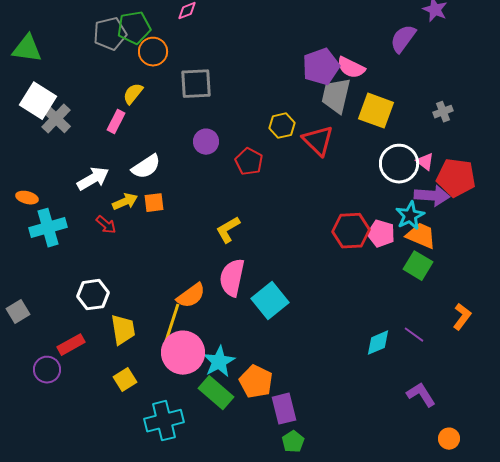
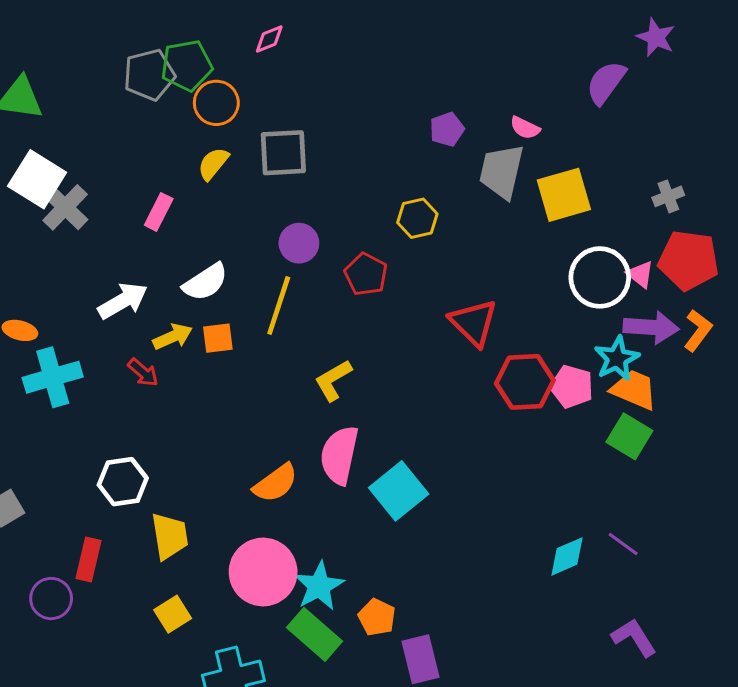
purple pentagon: (321, 67) -> (447, 129), moved, size x0.6
pink semicircle: (351, 68) -> (525, 128), size x0.7
yellow semicircle: (133, 94) -> (213, 164), moved
yellow square: (376, 111) -> (564, 195), turned -36
red triangle: (318, 141) -> (473, 323), moved
red pentagon: (456, 178) -> (689, 260), moved
orange L-shape: (462, 317) -> (698, 330), moved
yellow line: (172, 323) -> (279, 305), moved
red rectangle: (71, 345) -> (88, 560), turned -48
orange pentagon: (256, 382) -> (377, 617), size x0.7

